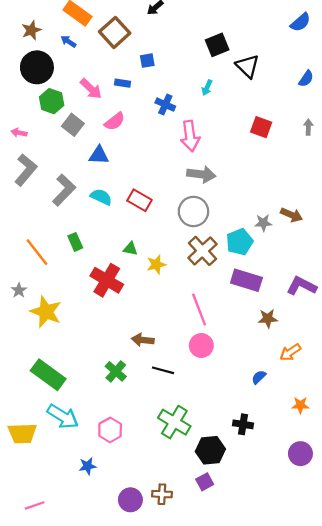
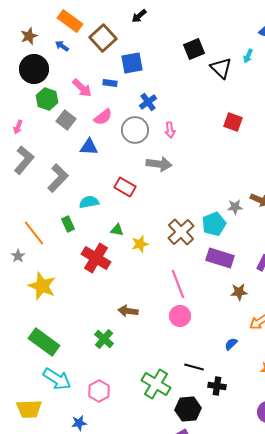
blue square: (147, 61) -> (132, 63), size x1.6
cyan arrow: (207, 88) -> (248, 56), moved
blue cross: (165, 105) -> (148, 102), turned 30
pink arrow: (19, 133) -> (18, 127), turned -80
pink arrow: (190, 136) -> (170, 130), size x0.6
gray arrow: (201, 174) -> (159, 164), moved
cyan semicircle: (101, 197) -> (89, 202), moved, turned -36
gray circle: (193, 211) -> (135, 130), moved
gray star: (19, 290) -> (18, 256), moved
black line: (163, 370) -> (194, 367), moved
yellow trapezoid: (22, 433) -> (29, 409), moved

